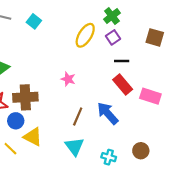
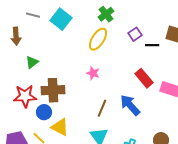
green cross: (112, 16) -> (106, 14), moved
cyan square: (34, 21) -> (61, 19), size x1.5
yellow ellipse: (85, 35) -> (98, 39), moved
black line: (122, 61) -> (152, 45), moved

